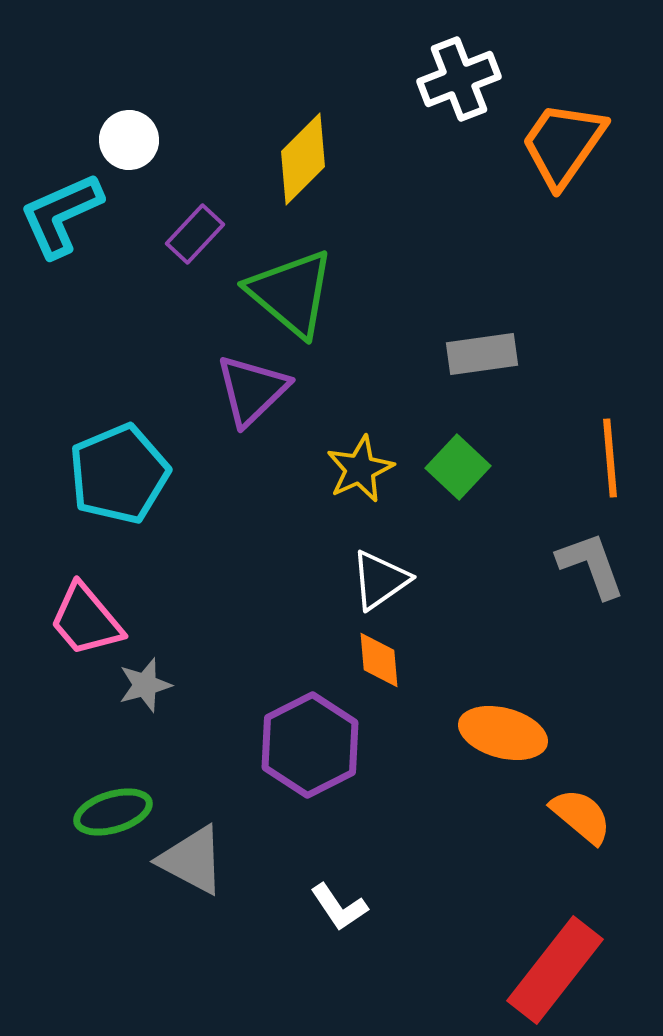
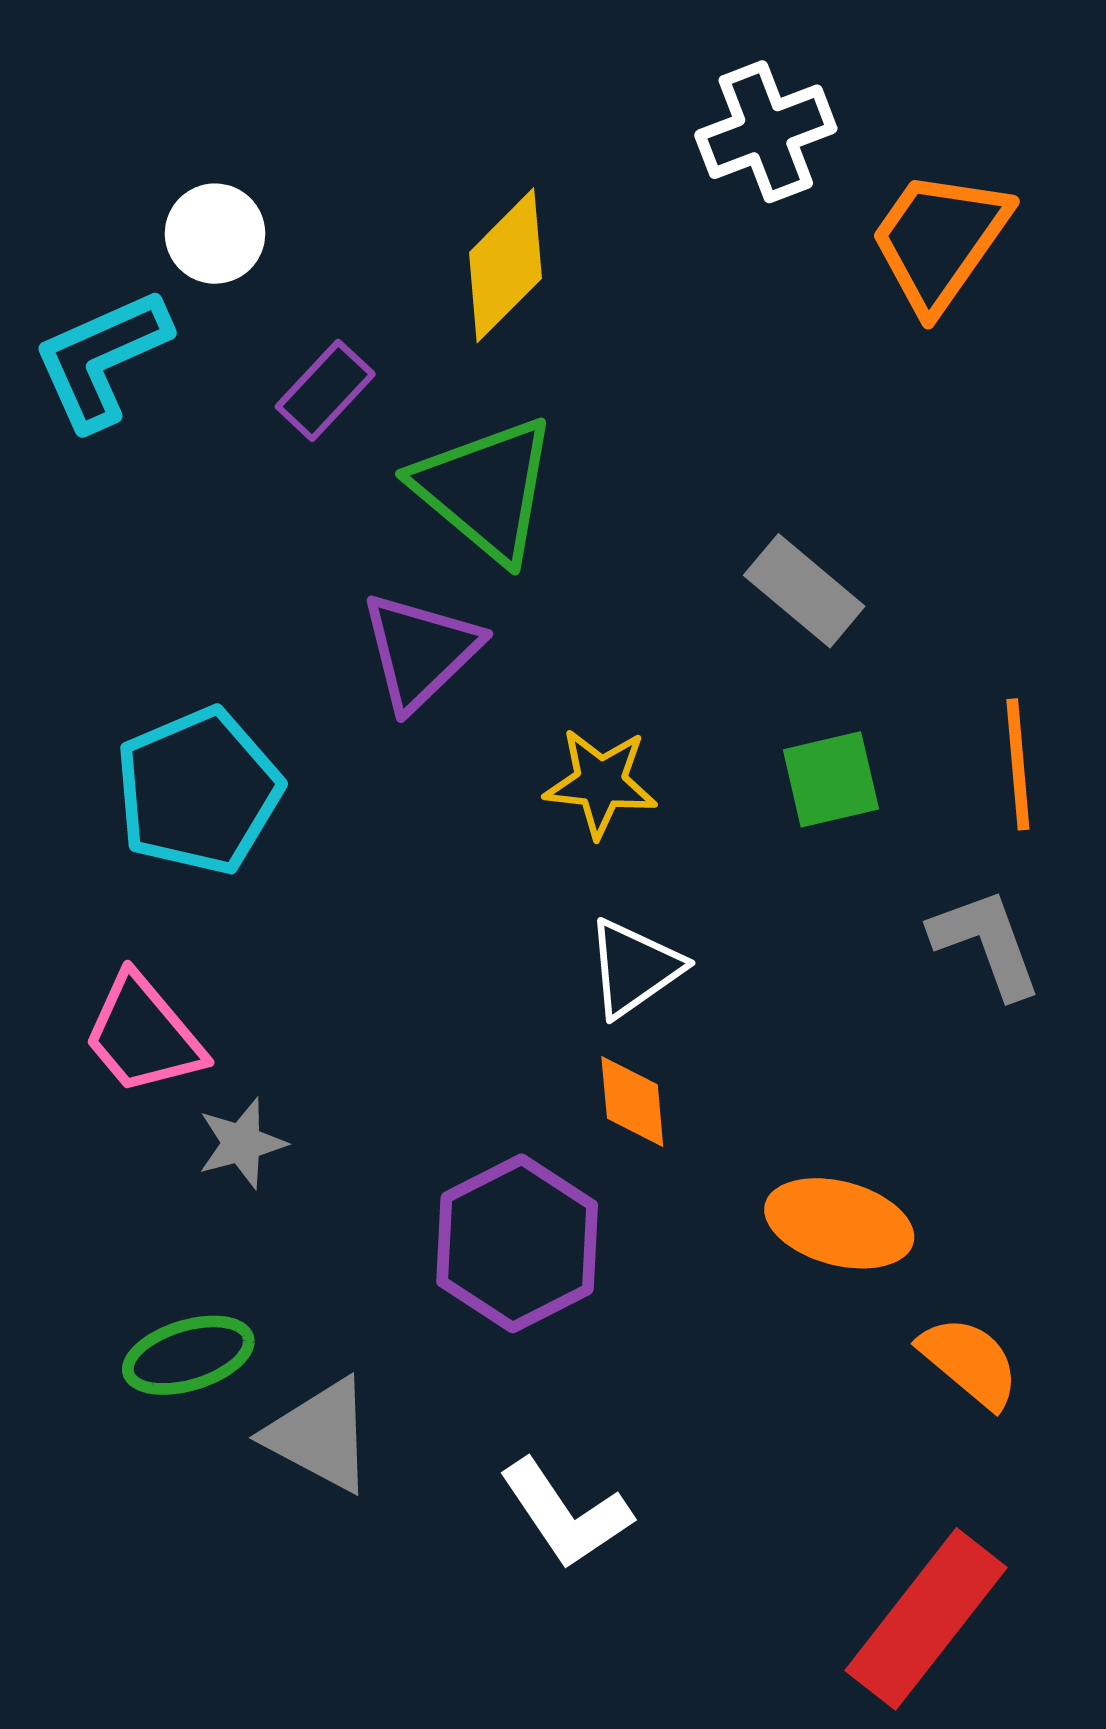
gray rectangle: (482, 354) -> (804, 591), turned 48
green square: (458, 467) -> (831, 779), moved, turned 34
yellow star: (360, 469) -> (601, 783), turned 30
white L-shape: (339, 907) -> (566, 1514), size x1.4

